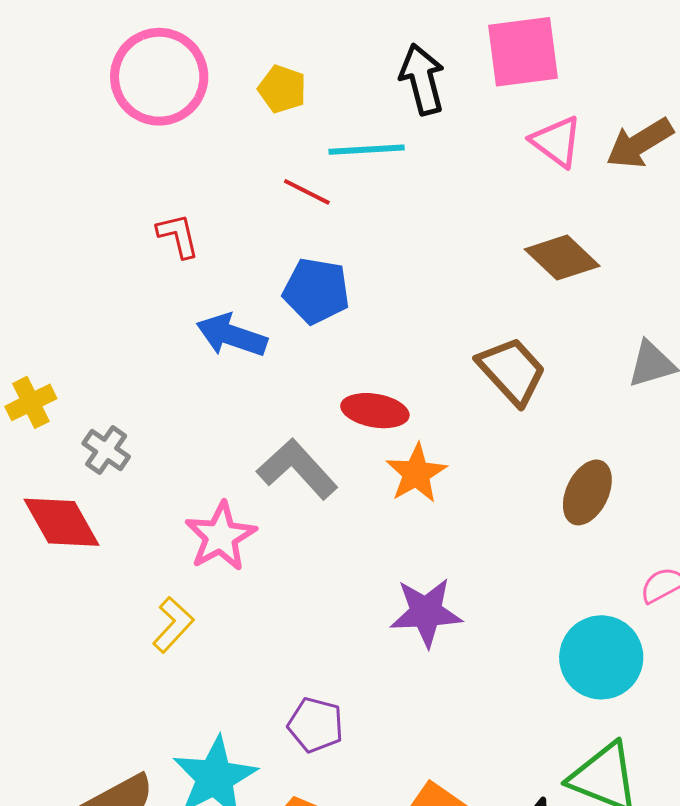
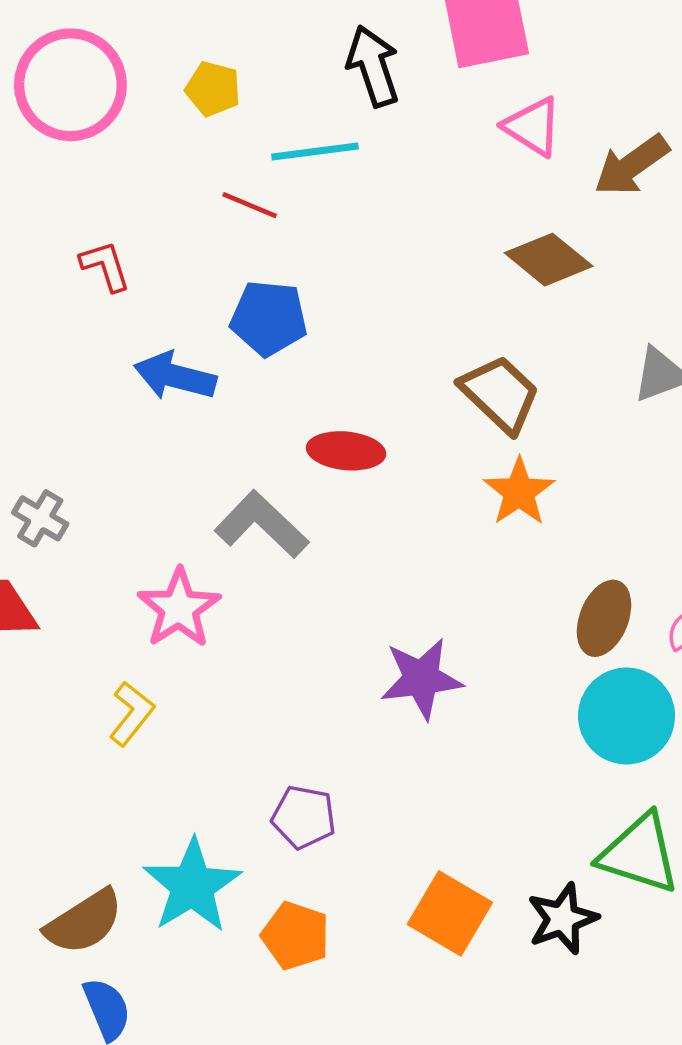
brown arrow: (640, 143) -> (632, 165), moved
orange star: (416, 473) -> (519, 492), moved
brown ellipse: (587, 492) -> (604, 618), moved

